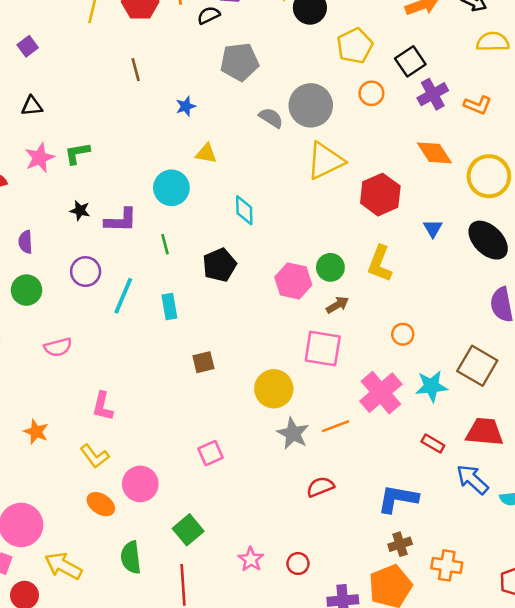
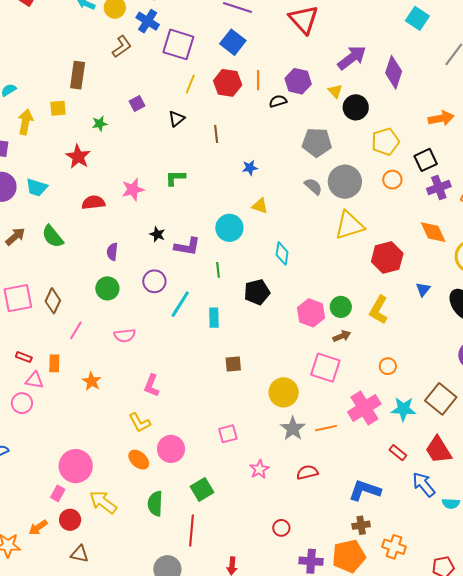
gray pentagon: (240, 62) -> (317, 143), moved
black triangle: (32, 106) -> (177, 119), moved, turned -42
green L-shape: (77, 153) -> (175, 178), moved
orange star: (36, 432) -> (92, 381), moved
red trapezoid: (484, 432) -> (438, 450), turned -136
pink star: (251, 559) -> (259, 469), moved

